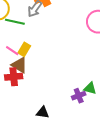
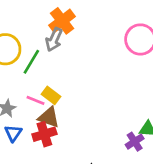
green line: (15, 22) -> (31, 62), turned -60
yellow rectangle: (24, 49) -> (51, 95), turned -72

